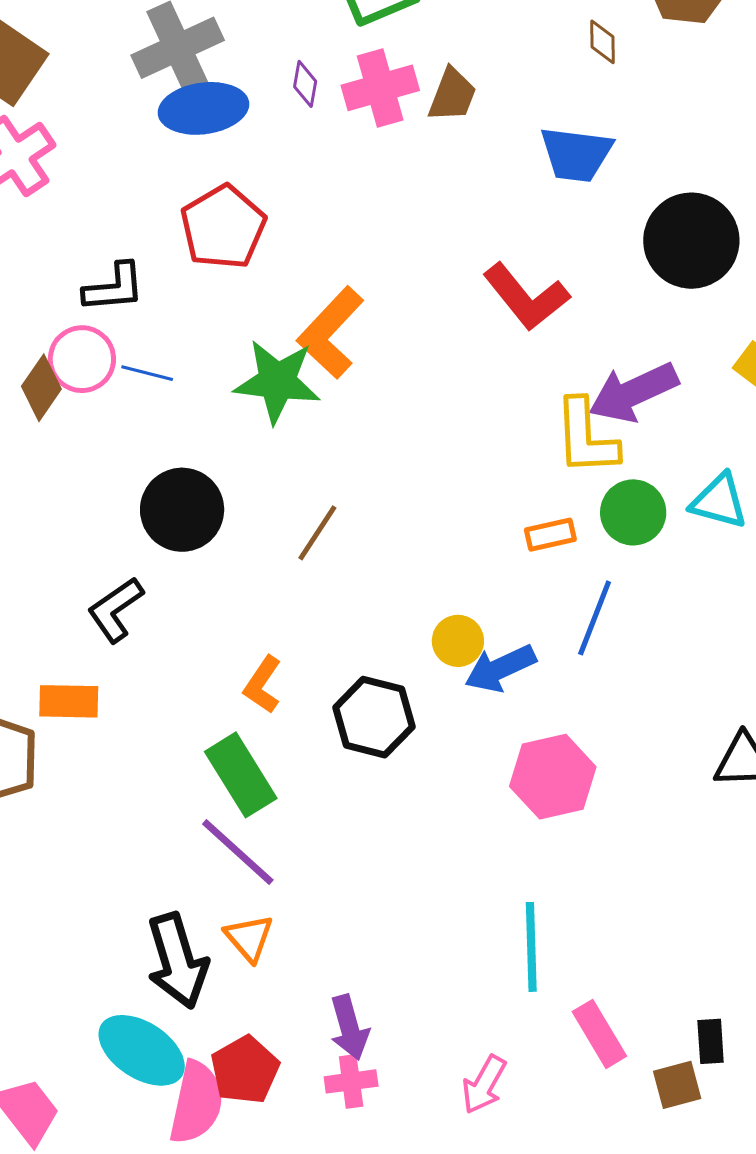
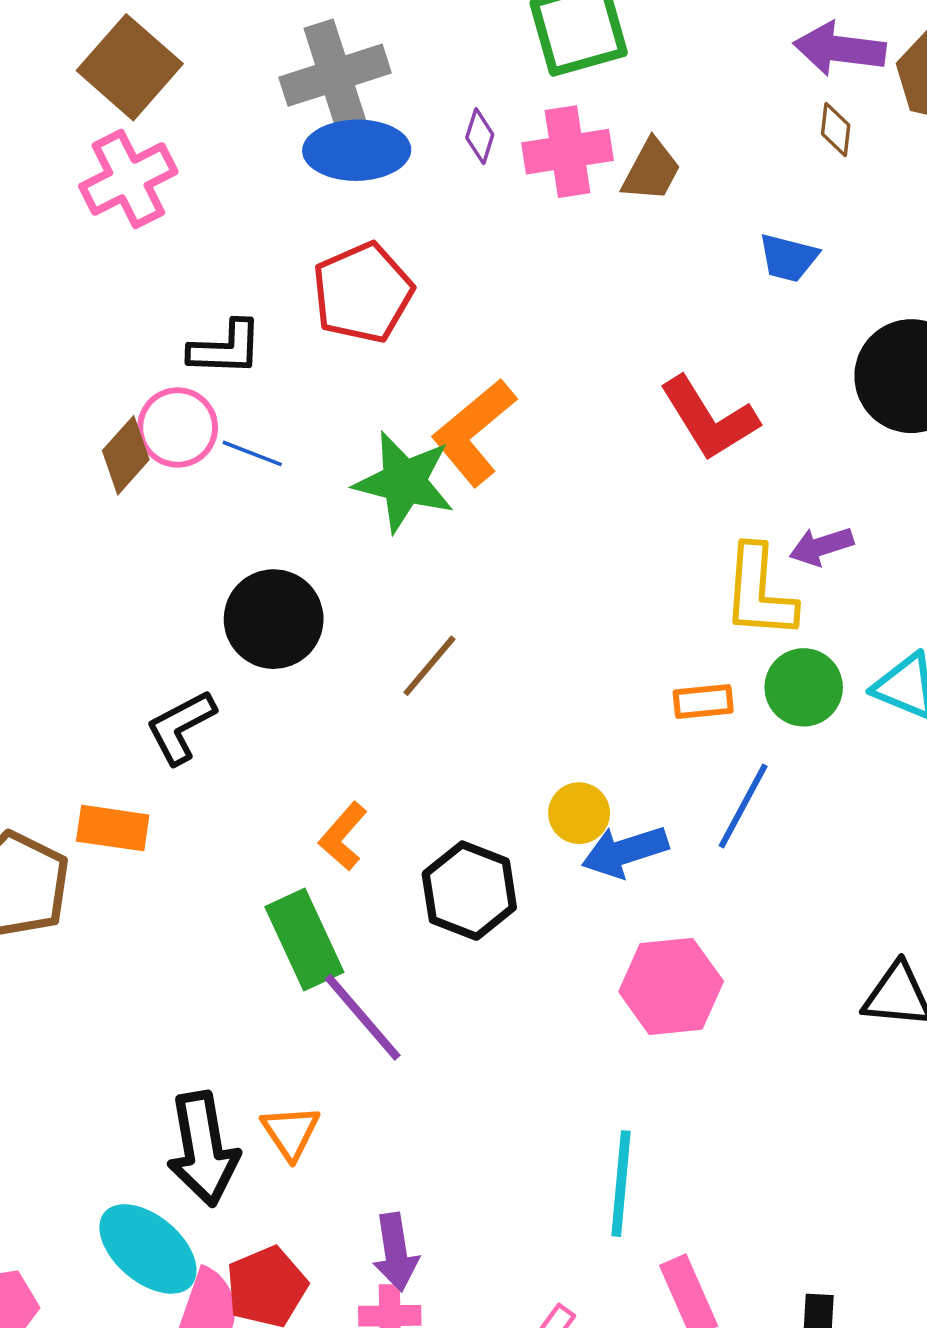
blue trapezoid: (576, 154) -> (788, 258), size x0.7
purple arrow: (633, 392) -> (821, 546), size x0.6
purple line: (238, 852) -> (363, 1017), moved

